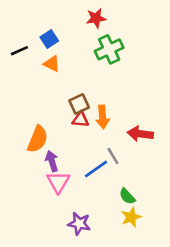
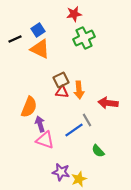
orange triangle: (52, 64) -> (40, 49), size x1.5
pink triangle: (58, 182) -> (45, 140), turned -42
yellow star: (131, 217) -> (79, 179), moved

